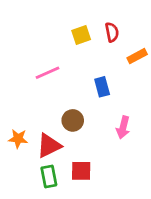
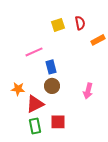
blue rectangle: (102, 87) -> (51, 67), moved
orange star: (18, 139) -> (18, 89), moved

